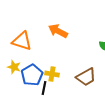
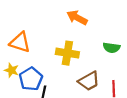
orange arrow: (58, 31) -> (77, 18), moved
yellow cross: (52, 74) -> (67, 53), moved, size x1.5

